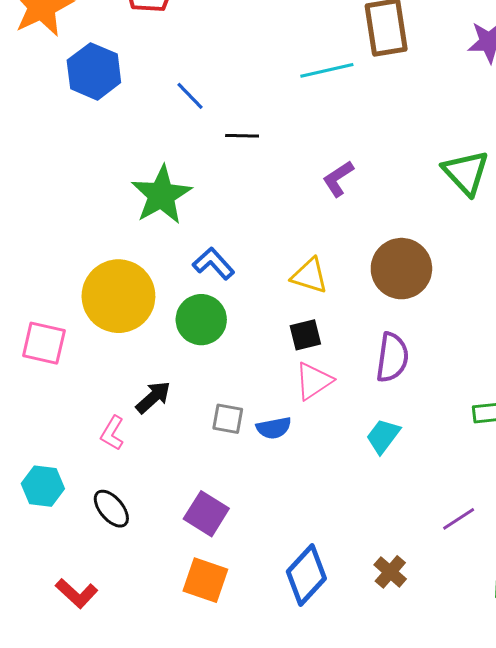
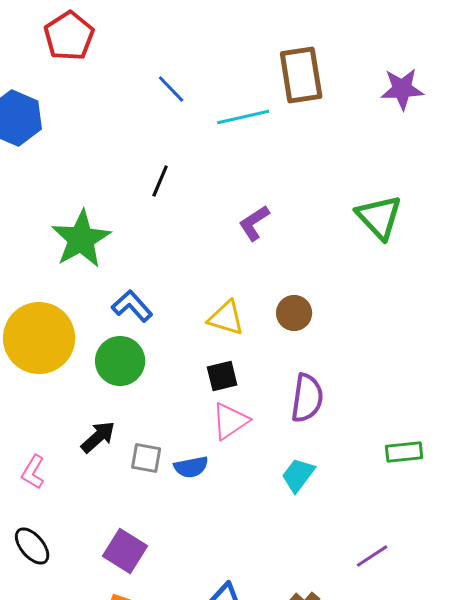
blue line: (190, 96) -> (171, 89), moved
black line: (242, 136) -> (160, 181), turned -68
brown circle: (401, 269) -> (294, 313), moved, size x0.6
black arrow: (153, 397) -> (98, 437), moved

